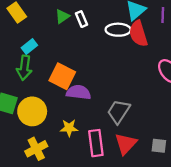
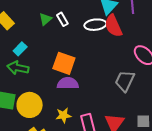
green arrow: (24, 68) -> (18, 68), turned 100
orange square: (62, 76) -> (64, 63), moved
gray trapezoid: (119, 112) -> (125, 81), moved

